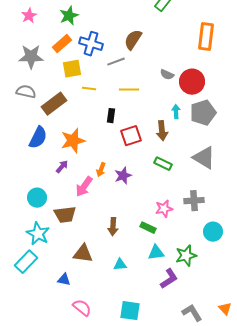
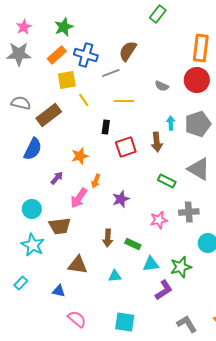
gray star: (31, 57) -> (19, 54), moved
red circle: (192, 82) -> (197, 80), moved
yellow line: (89, 89) -> (84, 100), turned 48
orange star: (73, 141) -> (80, 156), moved, size x0.7
green rectangle: (163, 164) -> (167, 181), moved
purple star: (123, 176) -> (121, 199), moved
green rectangle: (148, 228) -> (133, 244), moved
cyan rectangle: (26, 262) -> (21, 283), moved, size x0.6

